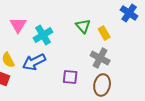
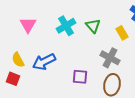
yellow rectangle: (104, 33) -> (122, 33), moved
cyan cross: (43, 35) -> (66, 26), moved

